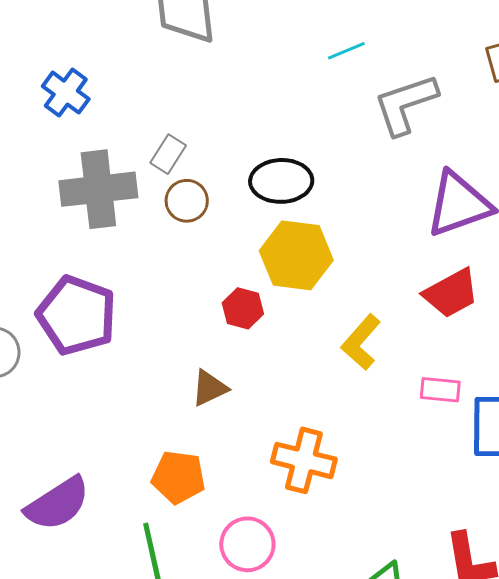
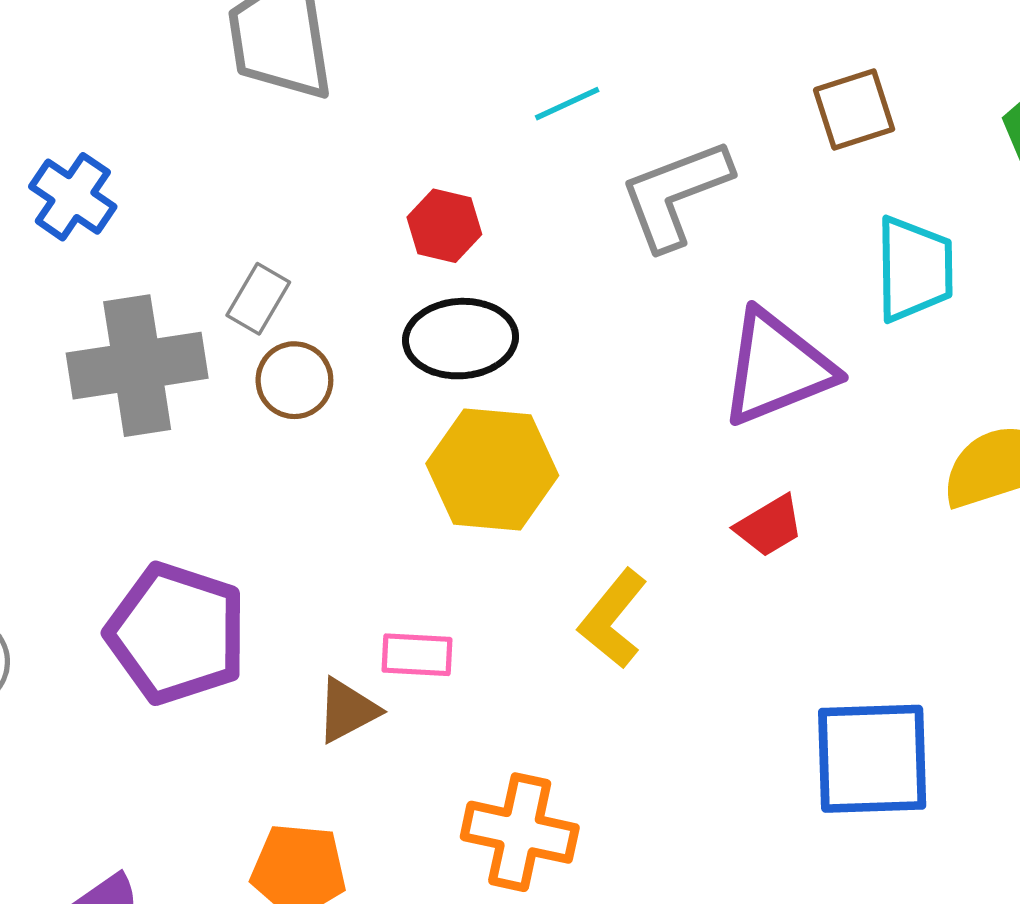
red trapezoid: (451, 293) -> (769, 526), size x0.7
red hexagon: (243, 308) -> (444, 226), moved
purple pentagon: (77, 315) -> (177, 633), moved
pink rectangle: (440, 390) -> (417, 655), moved

